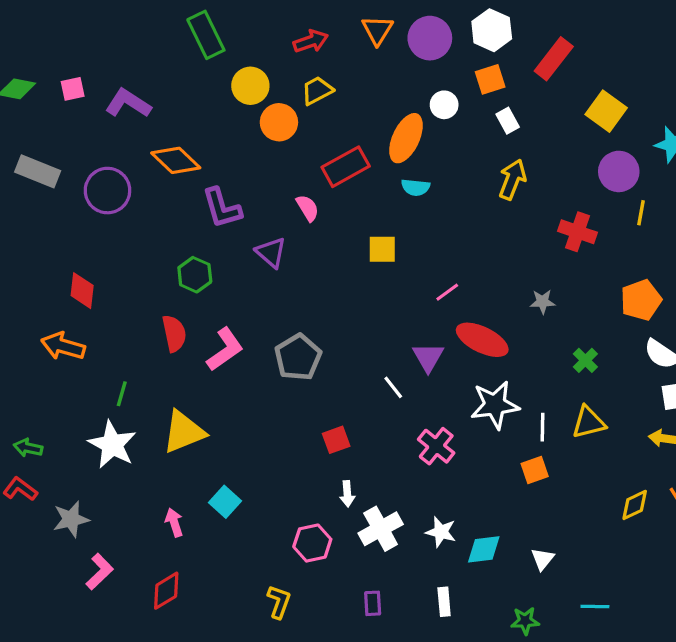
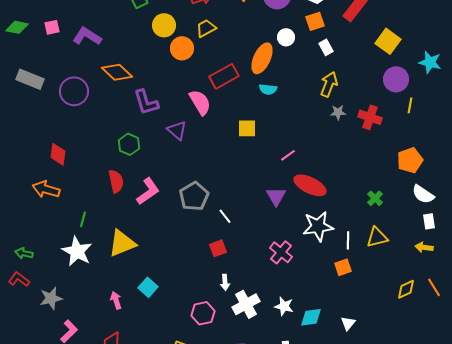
pink semicircle: (308, 208) -> (200, 102), size x1.5
gray star: (543, 302) -> (338, 112), moved
white line: (393, 387) -> (225, 216), moved

